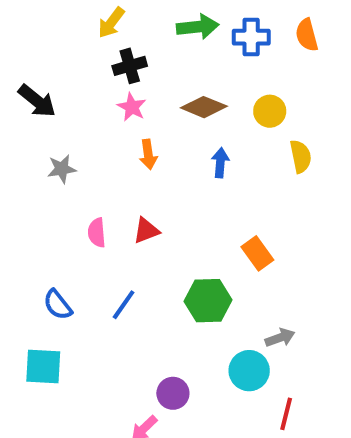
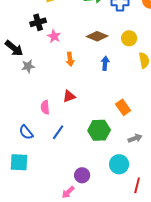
black cross: (130, 66) -> (38, 22), moved
black arrow: (37, 101) -> (14, 48), moved
pink star: (132, 107) -> (54, 36), moved
pink semicircle: (97, 233) -> (45, 107), moved
gray arrow: (280, 338) -> (135, 138), moved

